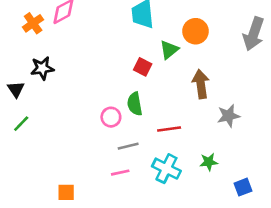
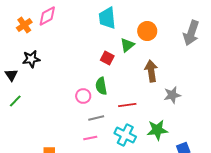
green star: (209, 162) -> (157, 130), size x1.5

